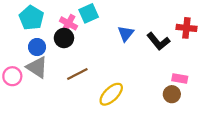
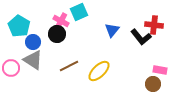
cyan pentagon: (31, 18) -> (19, 26), moved
red cross: (186, 28) -> (154, 25), moved
yellow ellipse: (111, 94) -> (99, 71), moved

